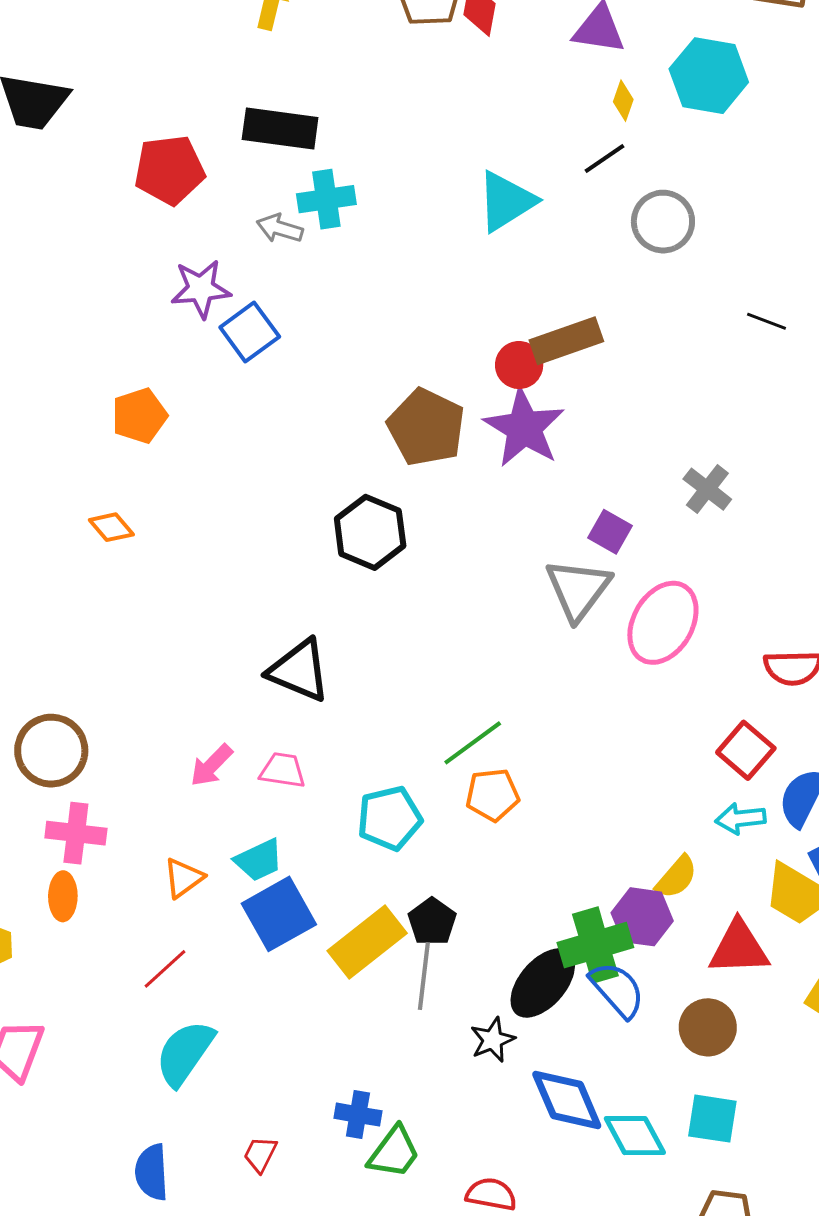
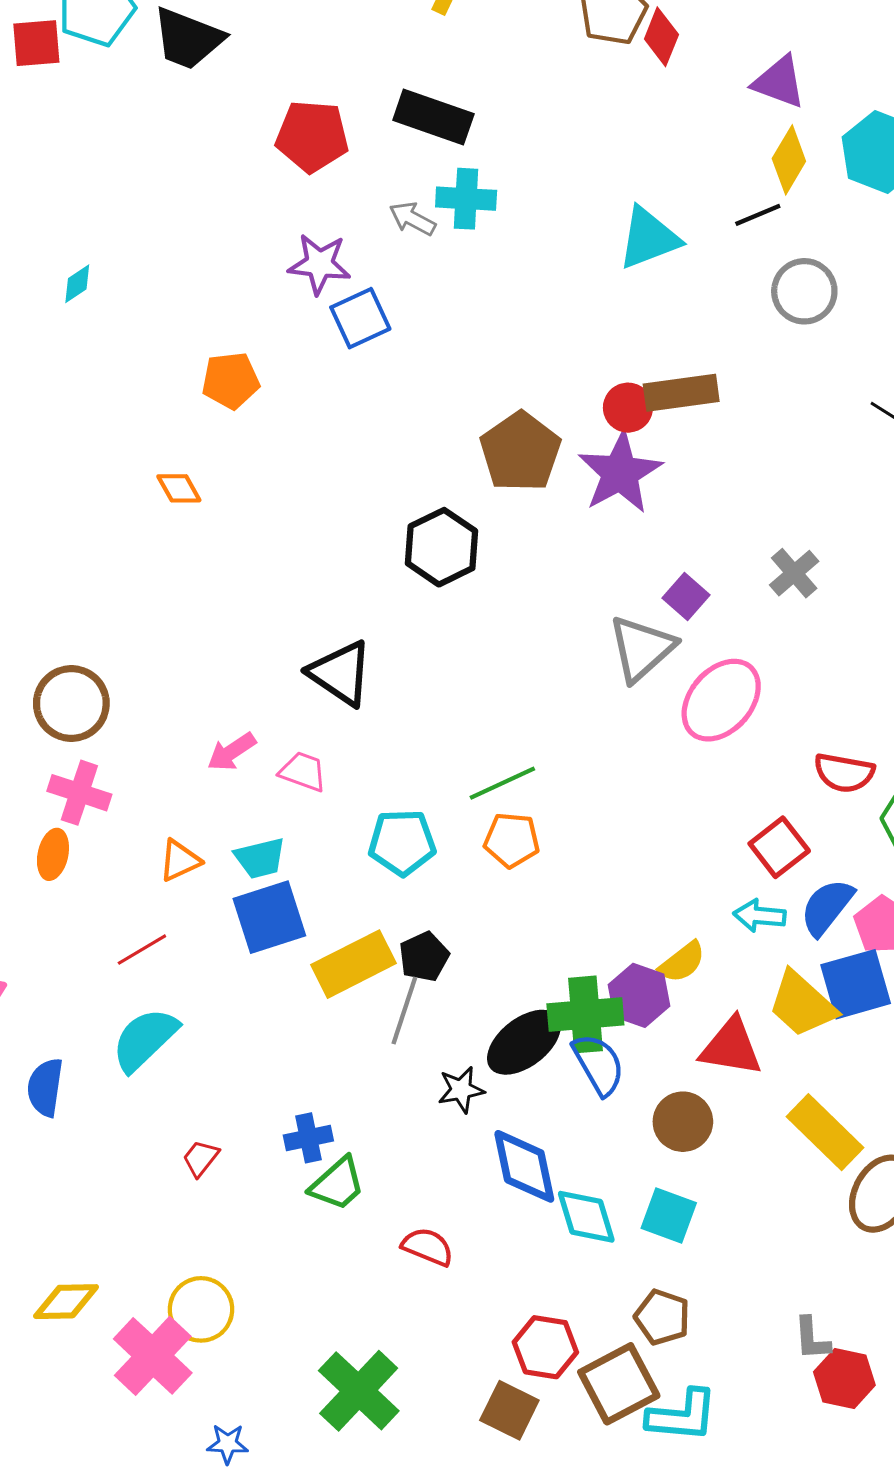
yellow diamond: (623, 101) -> (789, 160), size x1.6
blue cross: (358, 1115) -> (308, 1138), turned -33
blue semicircle: (152, 1172) -> (45, 1087), moved

